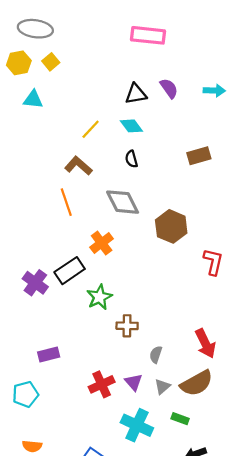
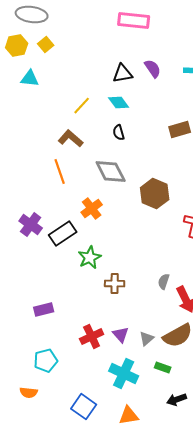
purple cross: (35, 283) -> (31, 225), moved
gray semicircle: (156, 355) -> (164, 282), moved
cyan pentagon: (25, 394) -> (46, 361), moved

